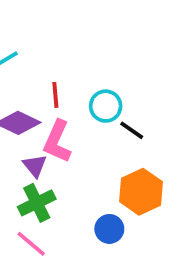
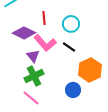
black line: (132, 130) -> (69, 47), moved
pink L-shape: (57, 141) -> (45, 43), turned -65

